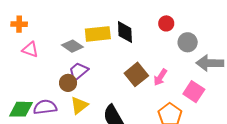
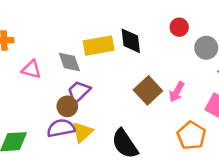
gray diamond: (72, 46) -> (69, 62), turned 40
pink triangle: (30, 50) -> (31, 69), moved
purple semicircle: (45, 107) -> (61, 128), moved

